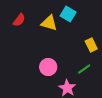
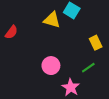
red semicircle: (19, 20) -> (11, 32), moved

